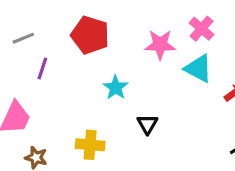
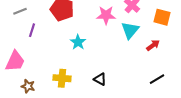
cyan triangle: (198, 68) -> (130, 30), turned 42
black triangle: (147, 124) -> (100, 79), moved, turned -32

